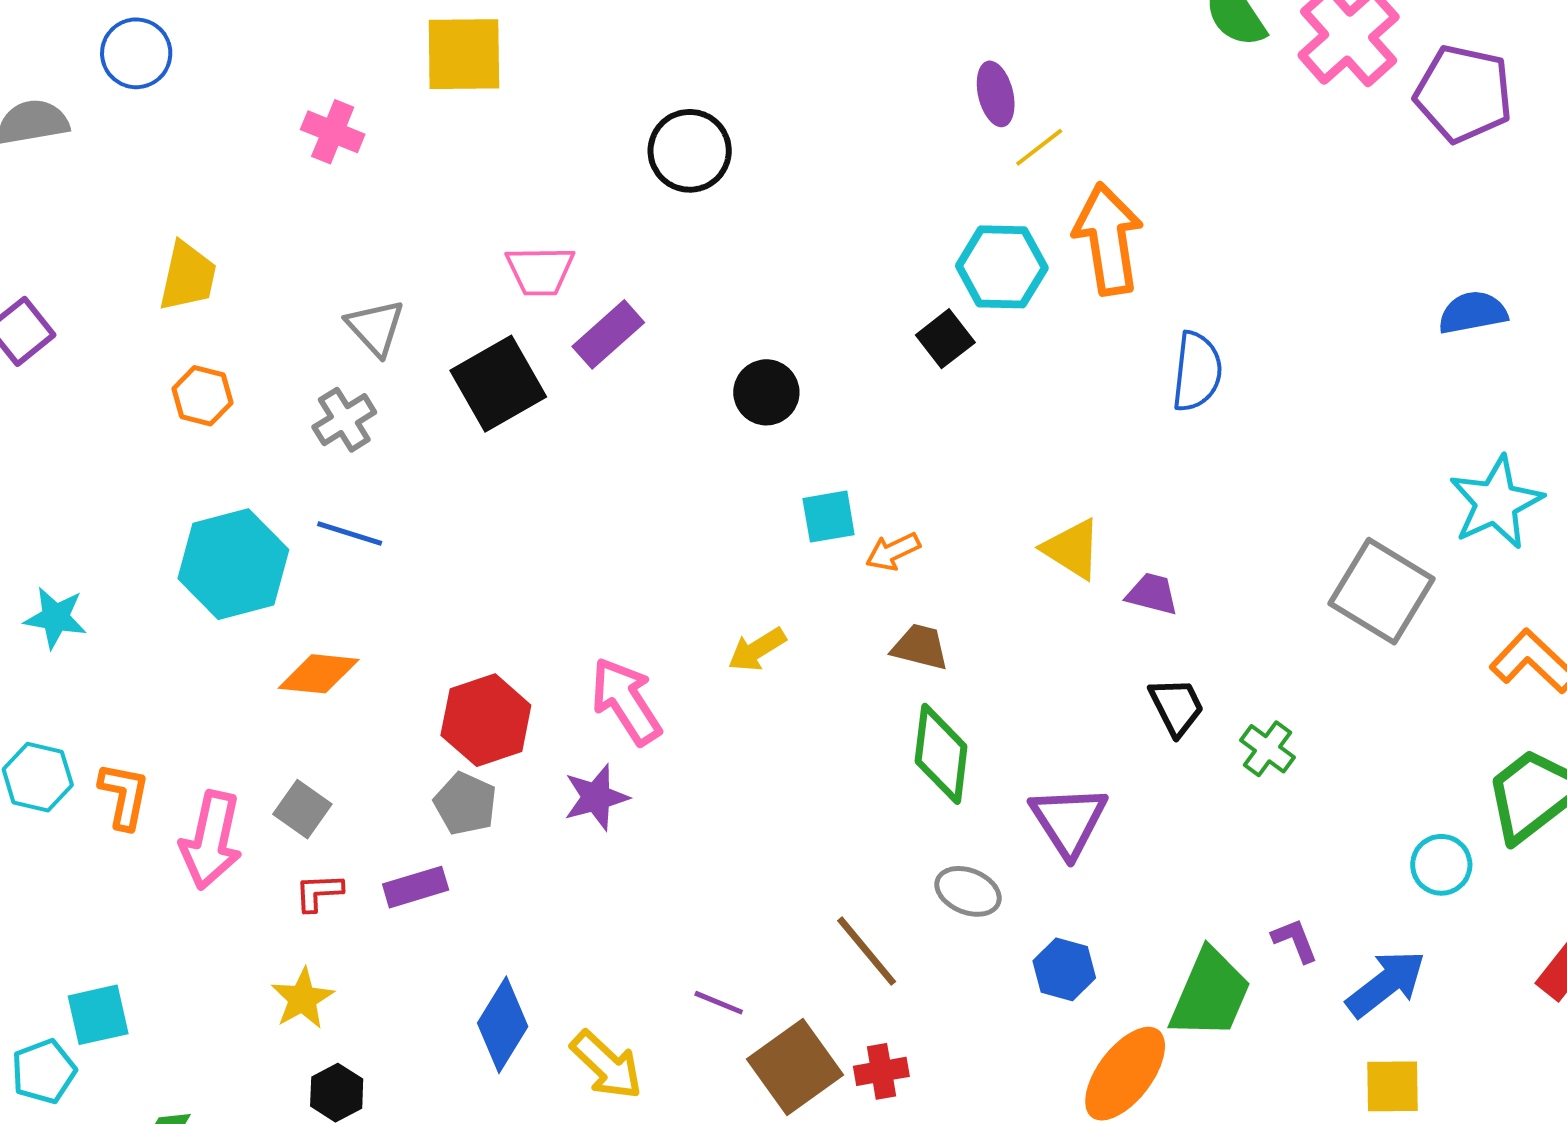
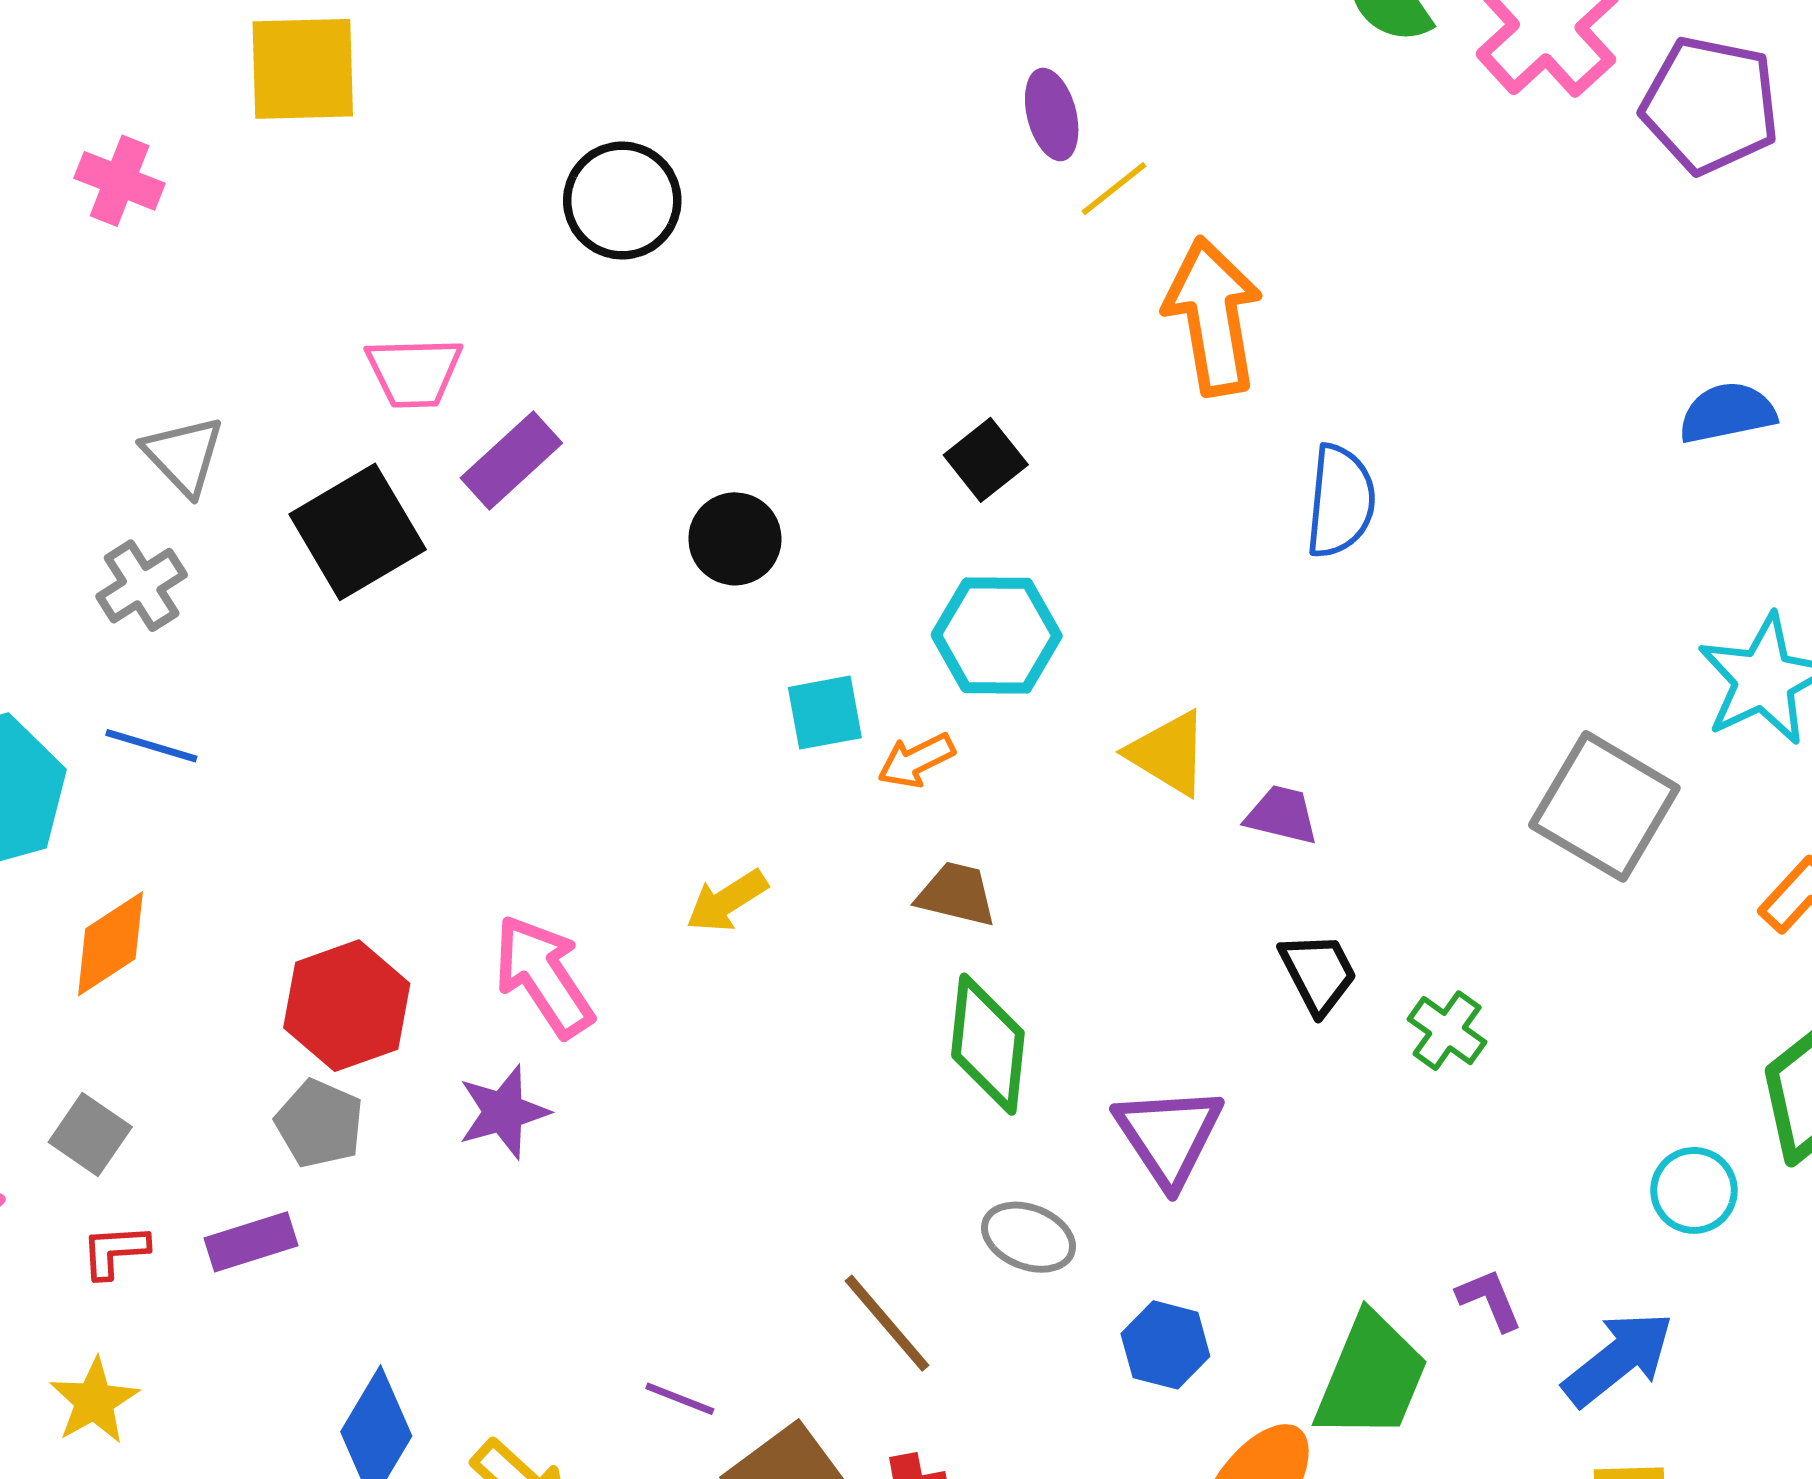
cyan hexagon: (1002, 267) -> (997, 635), moved
orange diamond: (319, 674) -> (110, 944), turned -38

